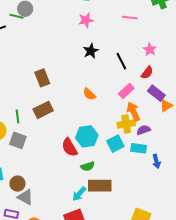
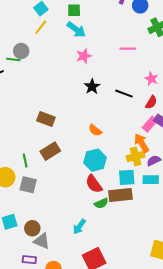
black line: (121, 61) -> (124, 94), turned -36
brown rectangle: (42, 78) -> (46, 119), turned -42
pink rectangle: (126, 91) -> (150, 124), moved
cyan hexagon: (87, 136) -> (95, 160), moved
cyan square: (115, 144) -> (127, 177), turned 30
red semicircle: (69, 147) -> (94, 184), moved
brown rectangle: (100, 186) -> (120, 195), moved
cyan arrow: (79, 194) -> (79, 227), moved

